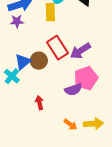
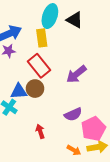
red rectangle: (58, 48) -> (39, 66), moved
blue triangle: (23, 62) -> (19, 91), turned 42
pink pentagon: (86, 78) -> (93, 129), moved

